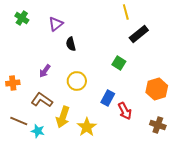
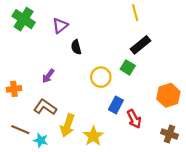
green cross: (22, 18) -> (24, 19), size x1.5
black rectangle: (139, 34) -> (141, 45), moved
yellow circle: (77, 81) -> (101, 77), moved

